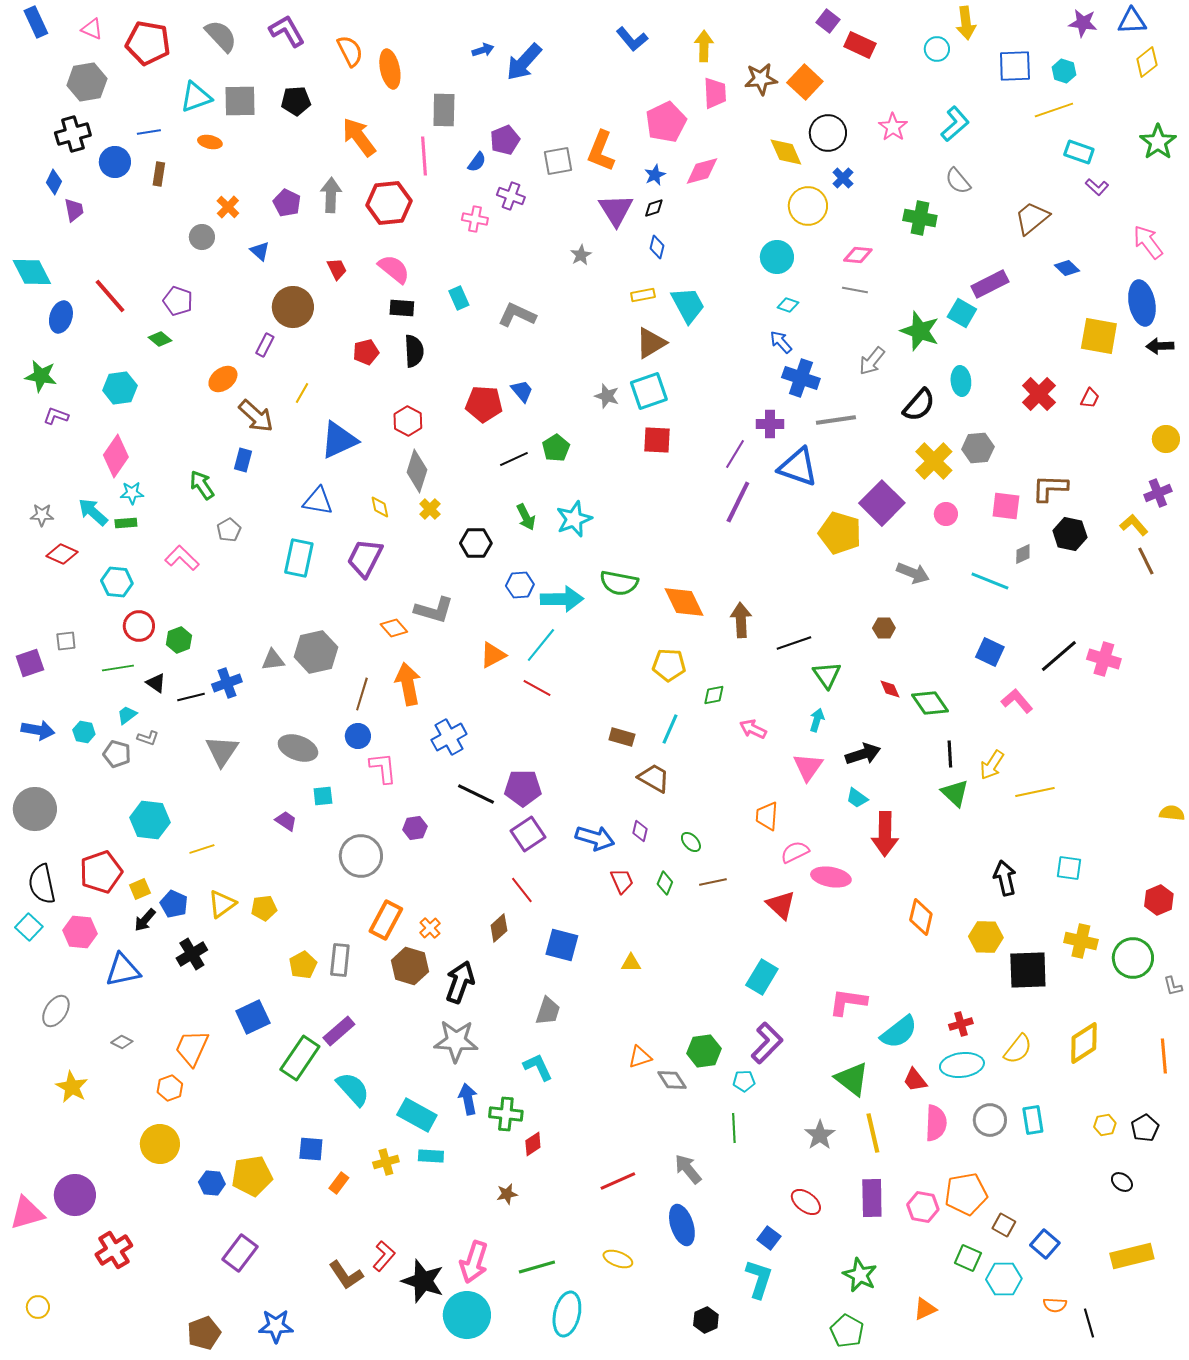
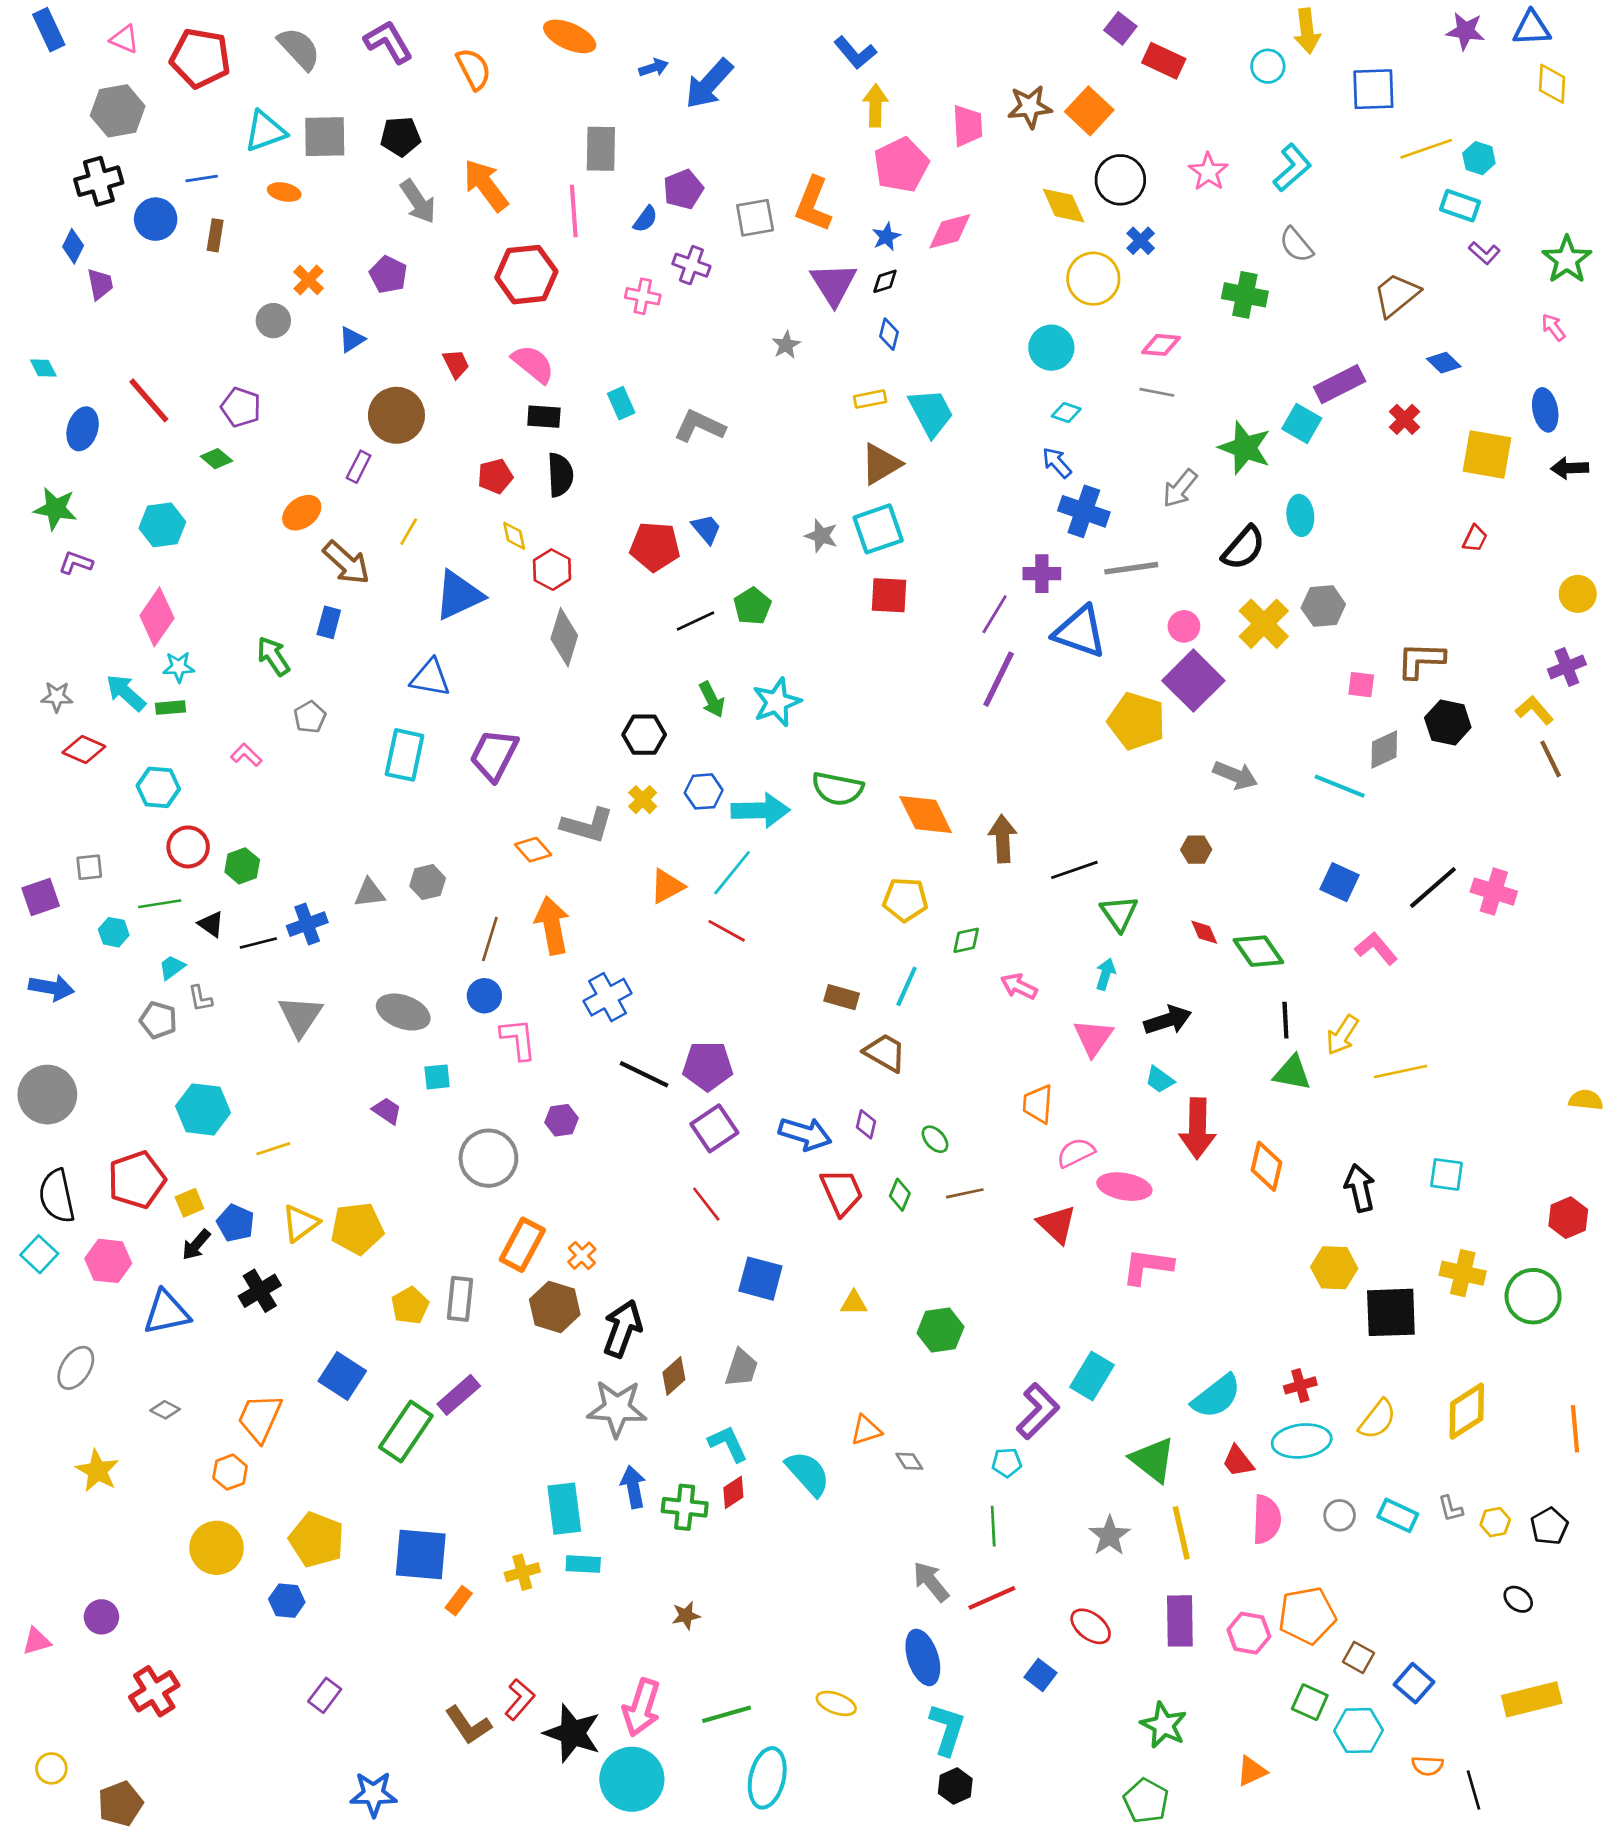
yellow arrow: (704, 46) -> (875, 105), moved
yellow diamond: (1147, 62) -> (1552, 84), turned -48
orange ellipse: (390, 69) -> (570, 36), moved, turned -54
cyan hexagon: (1064, 71) -> (1479, 158), moved
green star: (1158, 142) -> (1567, 260), moved
gray arrow: (331, 195) -> (418, 202), moved, turned 144
pink arrow: (1148, 242) -> (1553, 327), size x0.6
blue triangle: (260, 251) -> (352, 340), turned 45
cyan diamond: (32, 272) -> (43, 368), size x0.5
blue ellipse: (1142, 303) -> (1545, 410), size x0.7
red cross: (1039, 394) -> (1405, 419), moved, size x0.7
pink square: (1006, 506) -> (1361, 685), size x0.7
yellow diamond: (380, 507) -> (514, 536), moved
yellow cross: (430, 509) -> (643, 800), moved
pink circle: (946, 514) -> (1184, 626), moved
gray diamond: (1023, 554) -> (1384, 750), size x1.4
pink L-shape: (182, 558) -> (246, 755), size x0.7
gray hexagon: (316, 652) -> (428, 882), size x0.6
cyan hexagon: (84, 732) -> (114, 932), moved
gray L-shape: (148, 738) -> (200, 998), turned 60
green triangle: (955, 793) -> (1292, 1073), turned -32
red trapezoid: (622, 881) -> (842, 1192), size x1.4
yellow pentagon: (264, 908) -> (357, 1229), size x1.5
orange diamond: (921, 917) -> (1267, 1166), moved
brown diamond: (499, 928) -> (674, 1376), moved
cyan rectangle: (762, 977) -> (1092, 1376), moved
gray L-shape: (1173, 986) -> (1451, 1509), moved
pink L-shape: (848, 1002) -> (1147, 1266), moved
blue square: (253, 1017) -> (342, 1376), turned -32
green hexagon: (704, 1051) -> (940, 1330), moved
gray diamond: (672, 1080) -> (909, 1461), size x0.7
cyan semicircle: (353, 1089) -> (808, 1473), moved
cyan rectangle: (417, 1115) -> (564, 1509), turned 54
gray circle: (990, 1120) -> (1340, 1515), size x0.7
cyan rectangle: (1033, 1120) -> (1398, 1515), turned -56
red diamond: (533, 1144) -> (733, 1492), moved
blue square: (311, 1149) -> (421, 1555), size x1.6
yellow pentagon: (252, 1176) -> (317, 1540), moved, turned 30
red line: (618, 1181) -> (992, 1598), moved
purple circle: (75, 1195) -> (101, 1617), size x0.6
pink triangle: (27, 1213) -> (37, 1641), size x0.6
purple rectangle: (240, 1253) -> (325, 1695), size x0.7
cyan L-shape: (759, 1279) -> (947, 1729), moved
brown pentagon: (204, 1333) -> (120, 1804), moved

